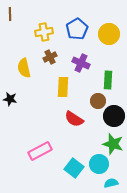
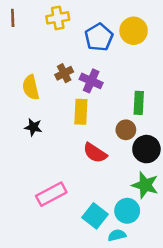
yellow cross: (44, 32) -> (58, 18), moved
yellow circle: (109, 34) -> (134, 31), moved
purple cross: (81, 63) -> (91, 81), moved
black star: (10, 99) -> (33, 127), moved
cyan semicircle: (111, 183) -> (117, 235), moved

